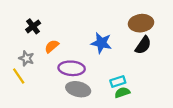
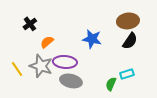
gray star: (26, 58) -> (41, 66), moved, size x1.6
cyan rectangle: (118, 81) -> (127, 74), moved
green semicircle: (122, 93) -> (111, 84), turned -48

